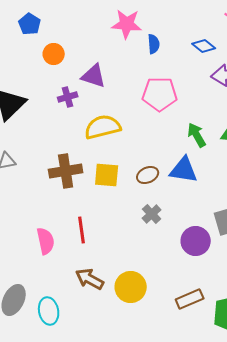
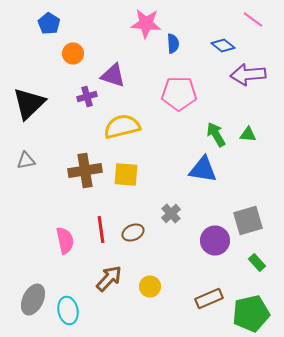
brown ellipse: (148, 175) -> (133, 232), moved
brown arrow: (90, 279) -> (109, 278), turned 104
yellow circle: (131, 287) -> (150, 286), size x0.7

